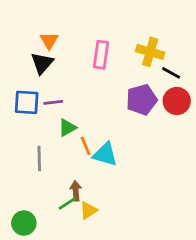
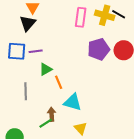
pink rectangle: (101, 55) -> (81, 17), moved
black line: (171, 73) -> (119, 14), moved
cyan triangle: (105, 154) -> (73, 102), moved
yellow triangle: (88, 210) -> (81, 128), moved, turned -40

